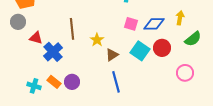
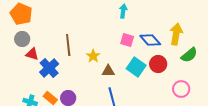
yellow arrow: (180, 18) -> (176, 34), size x1.5
gray circle: (18, 22) -> (22, 39), moved
blue diamond: (154, 24) -> (150, 40), turned 50
brown triangle: (112, 55) -> (108, 71), turned 32

